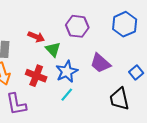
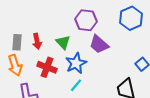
red arrow: (36, 37) -> (37, 41), moved, turned 56
purple trapezoid: (100, 63) -> (99, 44), moved

